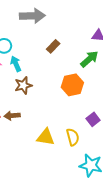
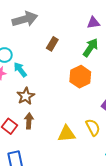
brown star: (23, 85) -> (26, 96), moved
brown arrow: (12, 116) -> (29, 121), turned 112

